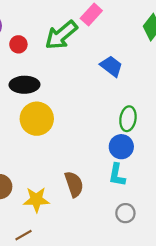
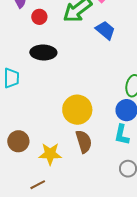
blue trapezoid: (111, 66) -> (105, 30), moved
yellow circle: (37, 119) -> (77, 110), moved

